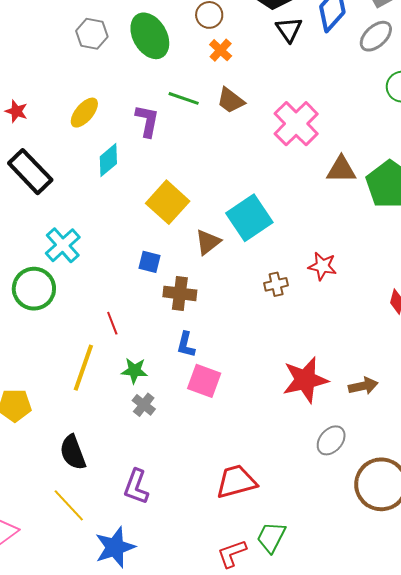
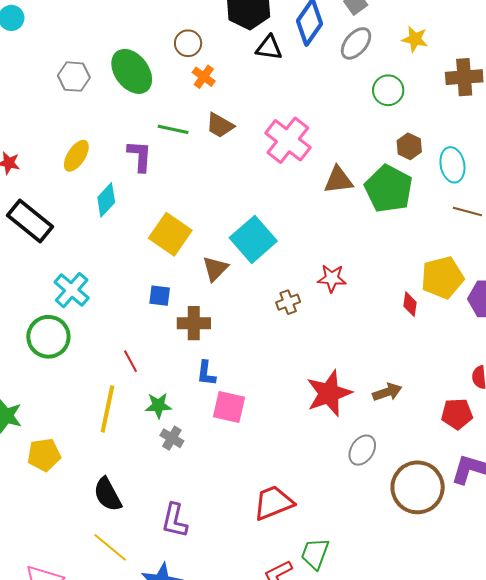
black triangle: (289, 29) -> (269, 48), turned -40

